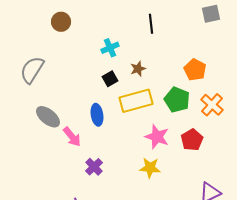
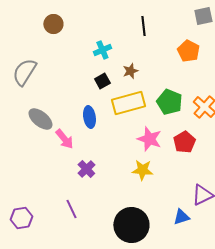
orange pentagon: (195, 70) -> (188, 51), moved

